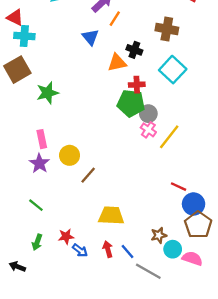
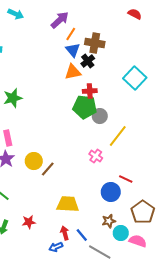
brown cross: (167, 29) -> (95, 43), moved
blue triangle: (90, 37) -> (73, 50), moved
black cross: (134, 50) -> (88, 61), turned 32
cyan square: (173, 70) -> (135, 78), moved
pink cross: (148, 130) -> (96, 156), moved
yellow circle: (70, 155) -> (34, 161), moved
blue circle: (194, 204) -> (111, 192), moved
blue arrow: (80, 250) -> (56, 247), moved, turned 120

